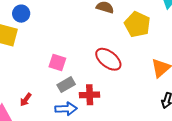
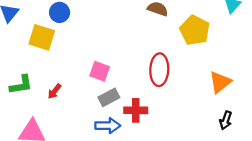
red ellipse: (108, 59) -> (159, 70), turned 52
red arrow: (26, 100) -> (54, 91), moved

